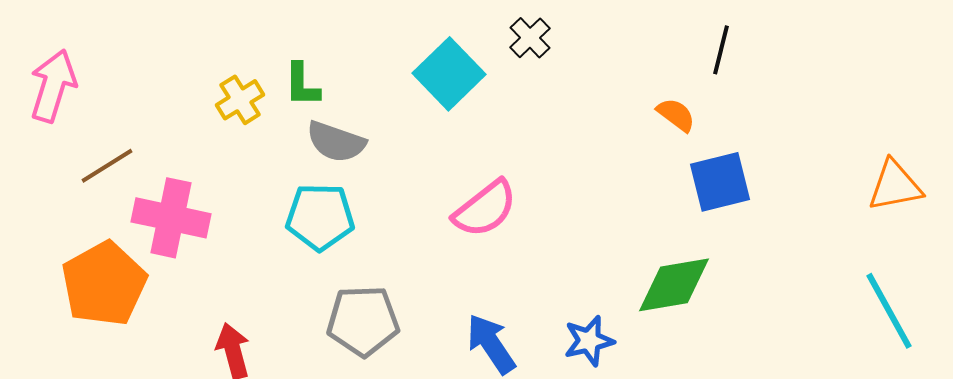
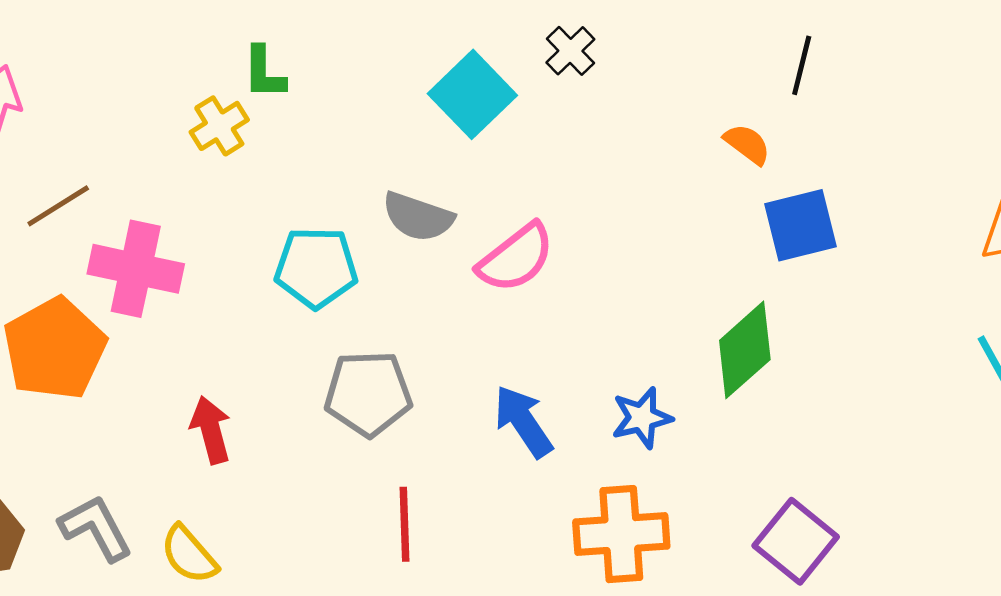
green L-shape: (302, 85) -> (264, 73), moved
gray semicircle: (336, 142) -> (418, 217), moved
green diamond: (674, 285) -> (745, 350), turned -32

